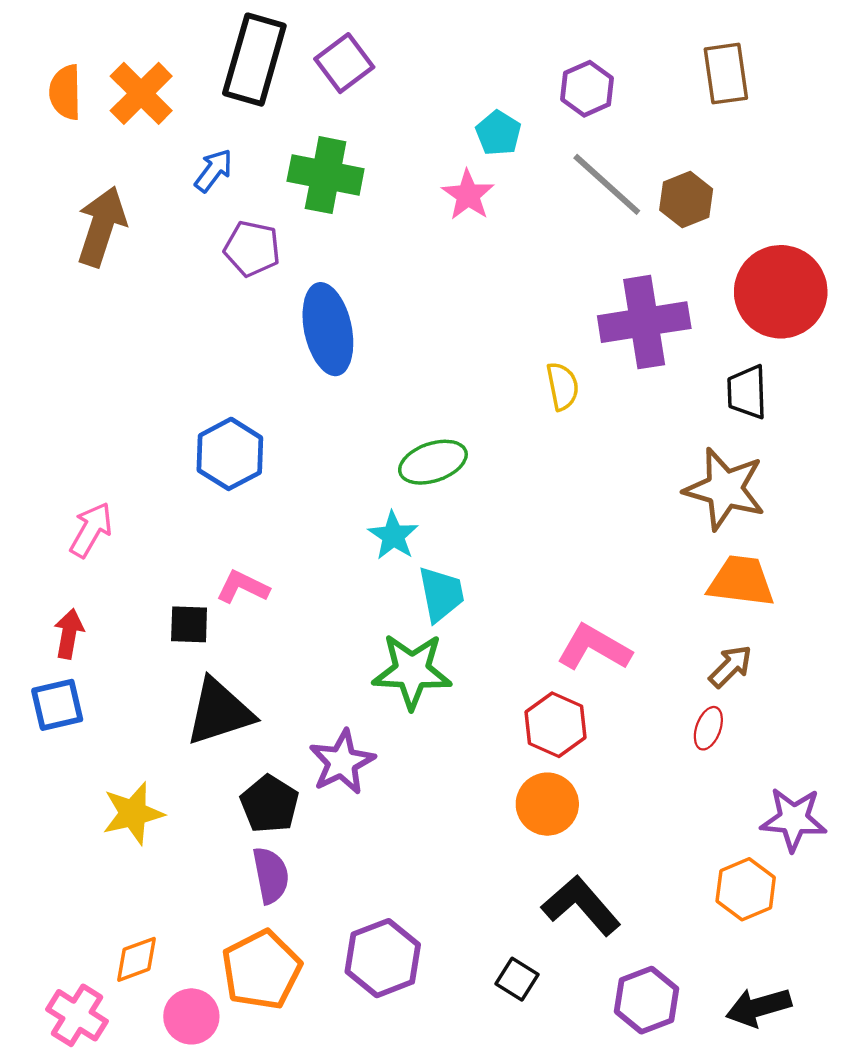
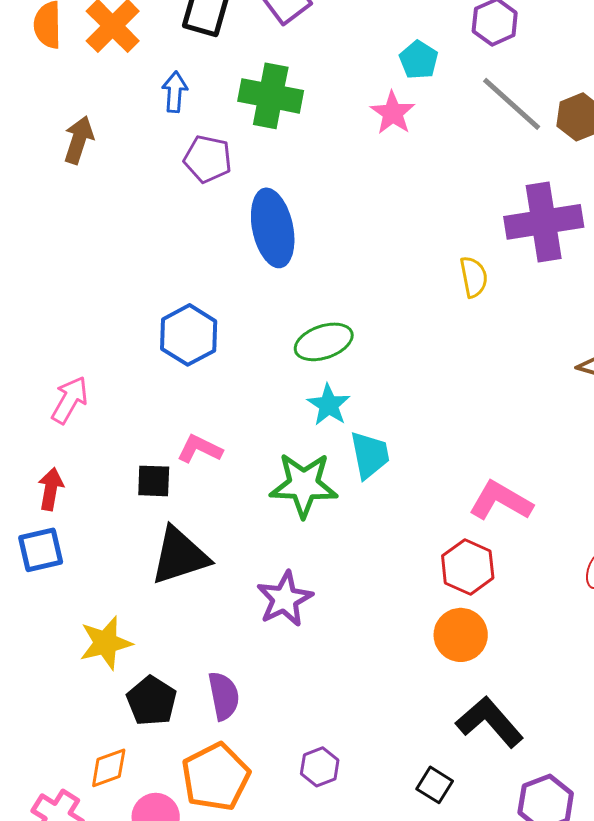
blue arrow: (214, 170) -> (175, 92), turned -33
brown arrow: (102, 226) -> (79, 140), size x0.7
green ellipse: (433, 462) -> (324, 342), moved
green star: (412, 671) -> (304, 485), moved
black pentagon: (270, 804) -> (152, 701), moved
purple hexagon: (383, 958) -> (320, 767), size x0.6

